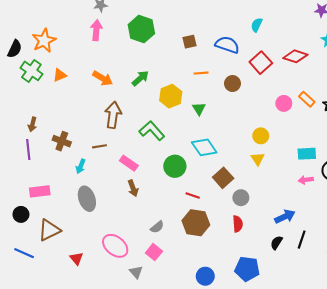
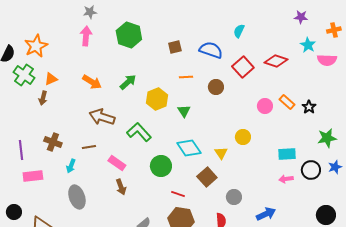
brown arrow: (113, 115) -> (102, 117), turned -80
brown arrow: (32, 124) -> (43, 98), moved
yellow triangle: (258, 159) -> (221, 153), moved
pink rectangle: (40, 191) -> (33, 176), moved
gray circle: (241, 198) -> (234, 197), moved

